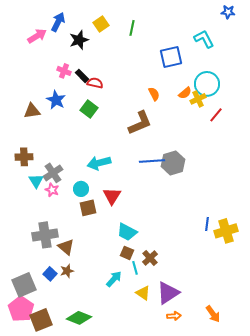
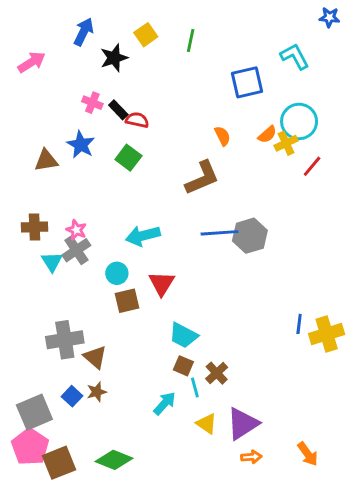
pink arrow: (37, 36) -> (32, 62), moved
pink star: (52, 190) -> (76, 230), moved

